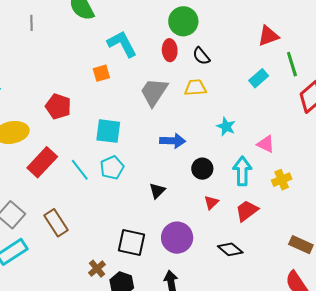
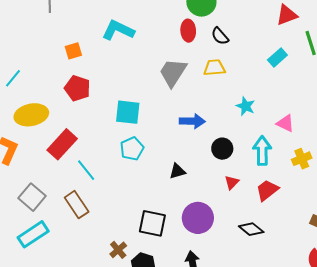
cyan L-shape: (122, 44) -> (118, 30), moved, turned -36
orange square: (101, 73) -> (73, 51), moved
cyan line: (80, 170) -> (86, 170), moved
black triangle: (157, 191) -> (177, 171), turned 30

